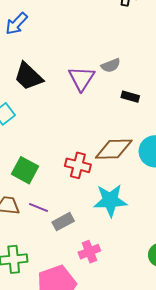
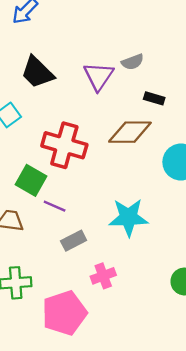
brown diamond: (114, 149) -> (130, 132), moved
red cross: (78, 165) -> (64, 145), moved, size x1.5
purple line: (38, 207) -> (55, 206), moved

